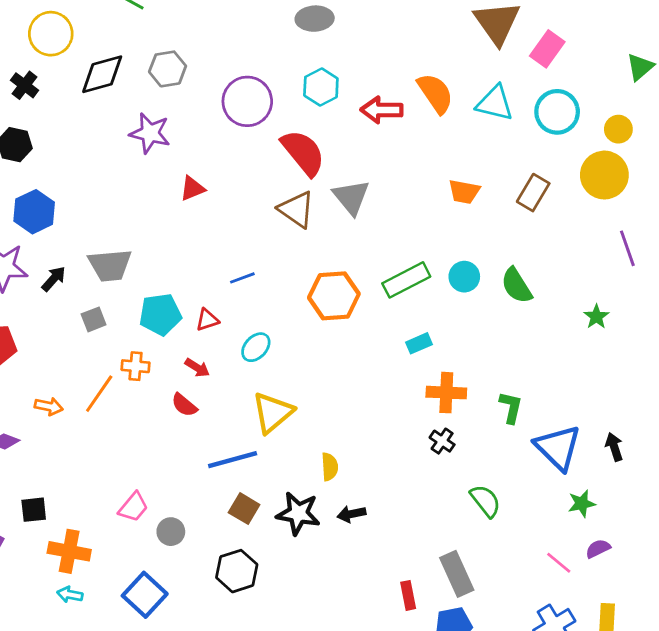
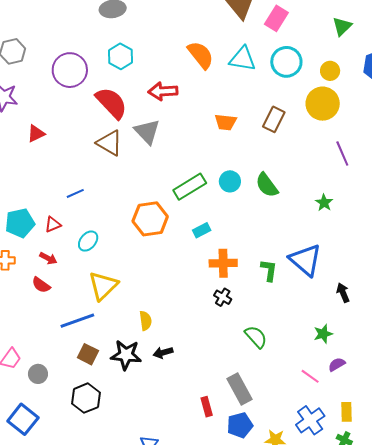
red arrow: (382, 110) -> (163, 91), moved
orange hexagon: (334, 296) -> (150, 219), moved
blue triangle: (558, 447) -> (305, 260), moved

